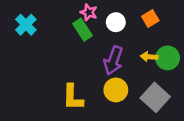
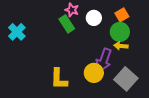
cyan cross: (26, 25) -> (17, 32), moved
green circle: (168, 58) -> (120, 32), moved
purple arrow: (113, 60) -> (104, 60), moved

